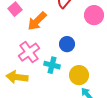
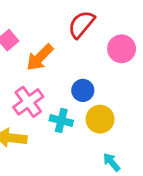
yellow circle: (79, 75) -> (100, 119), moved

